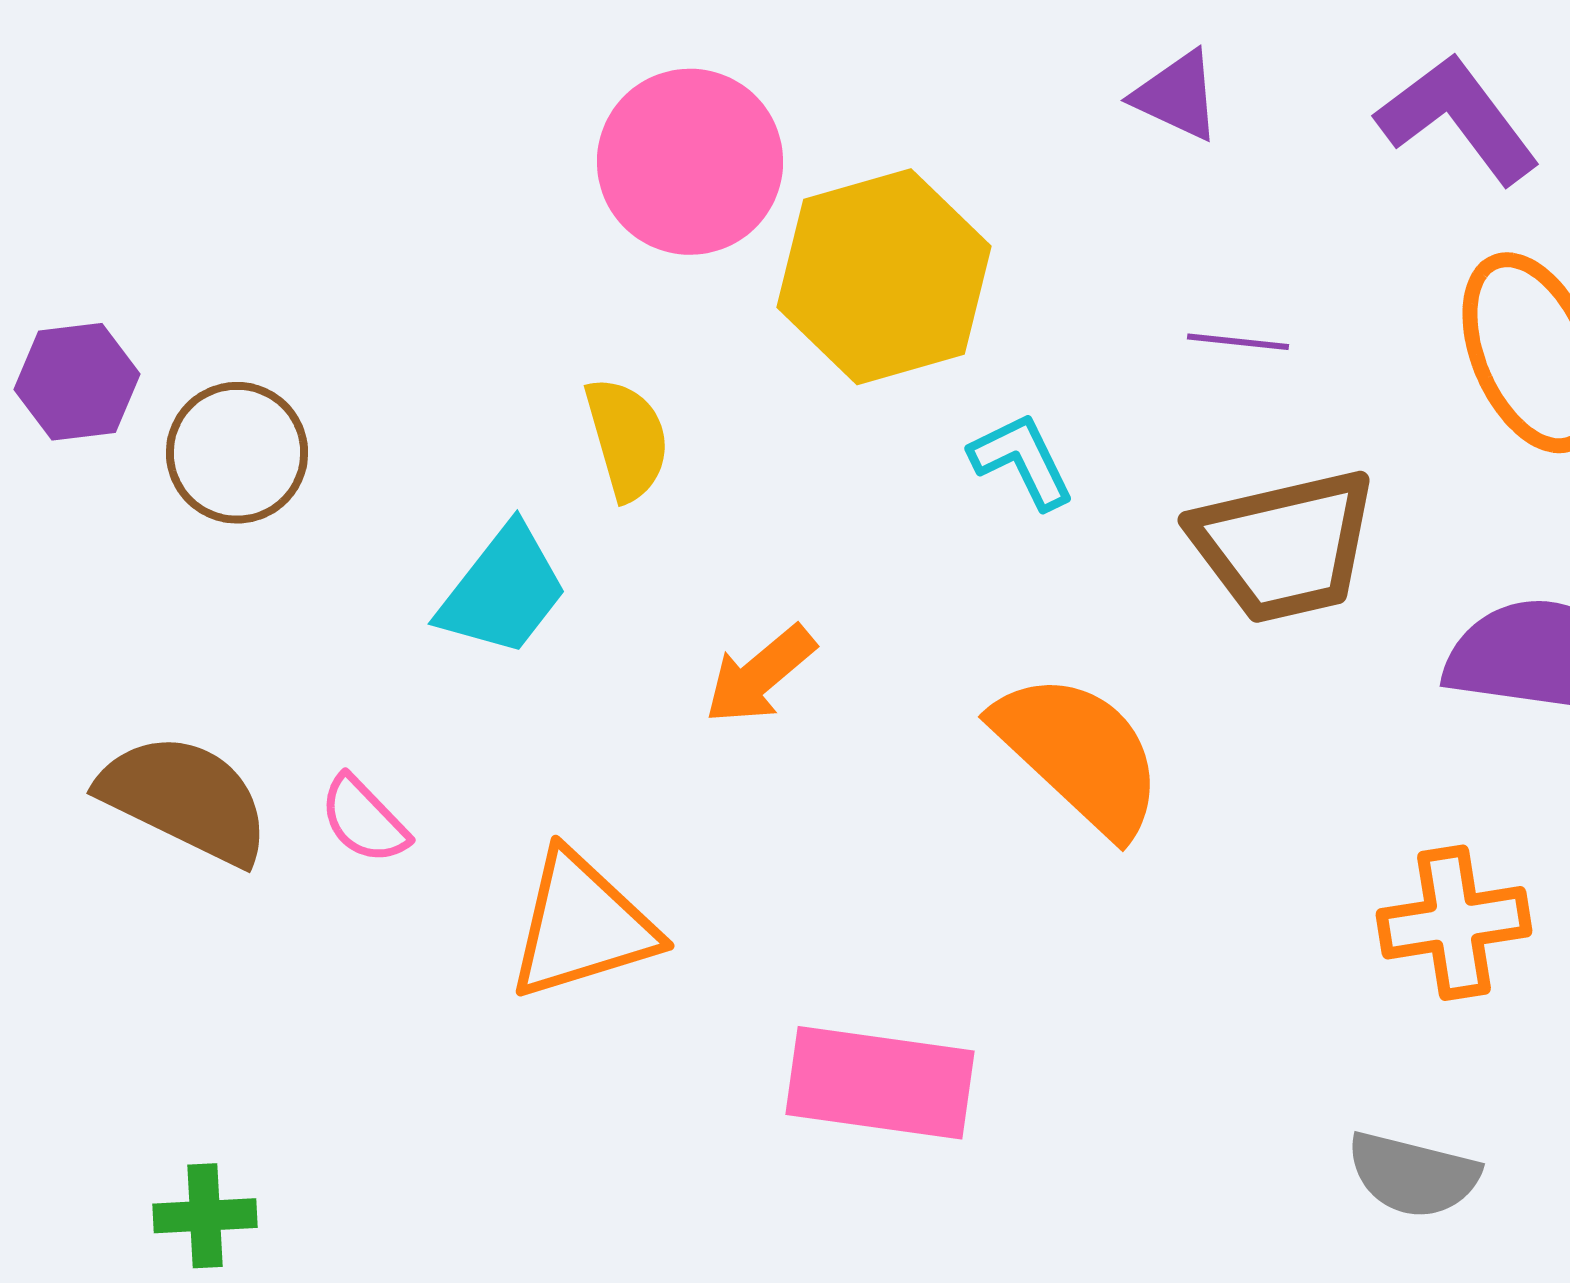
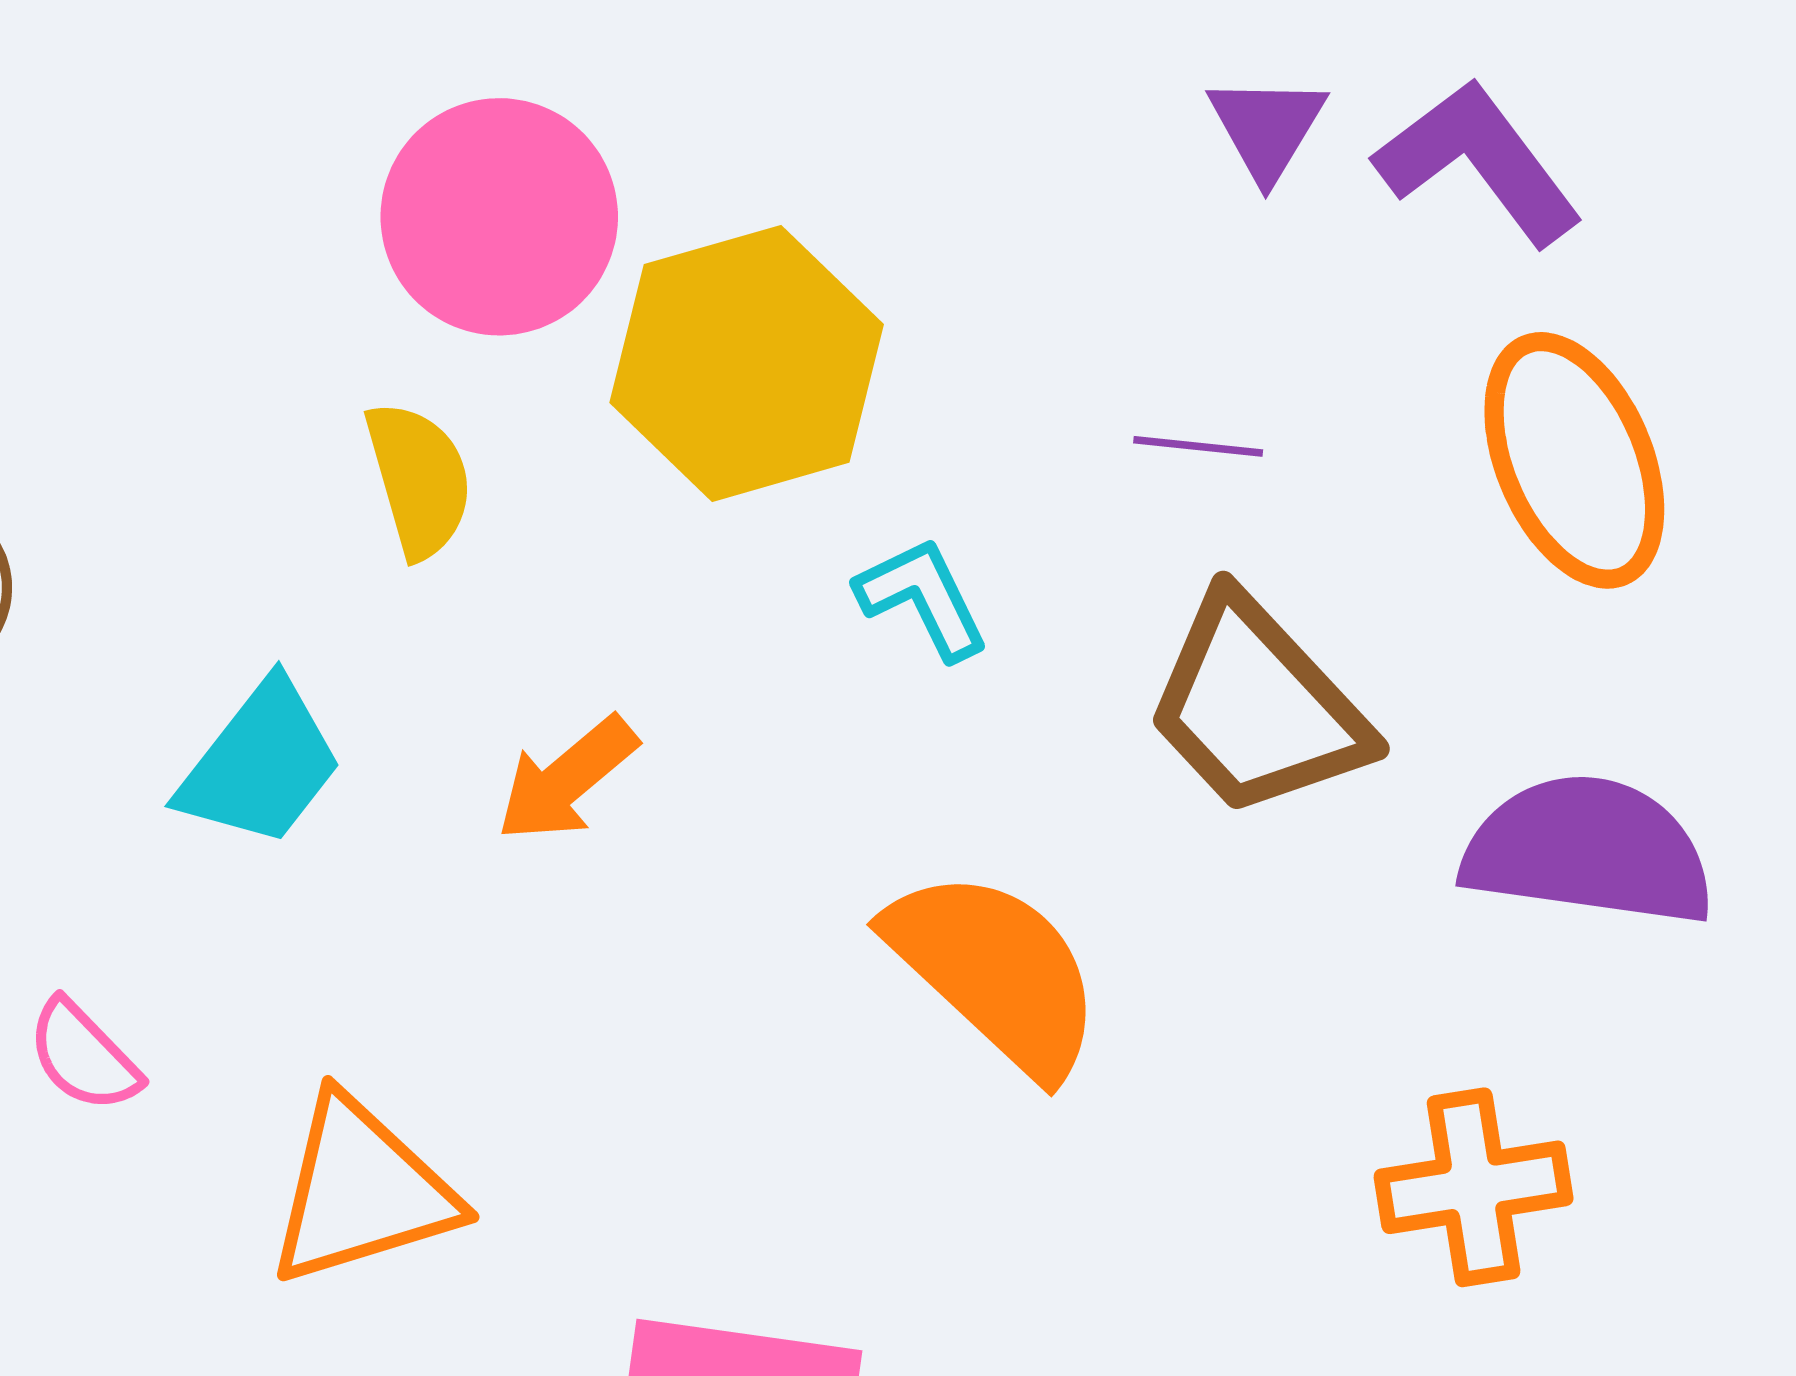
purple triangle: (1177, 96) -> (1267, 128), moved, turned 36
yellow semicircle: (627, 439) -> (419, 480), moved
brown trapezoid: (1284, 546) -> (1257, 707), turned 60
orange arrow: (760, 675) -> (567, 779), moved

